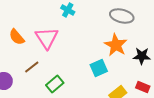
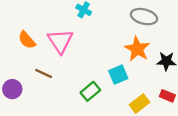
brown line: (32, 67) -> (44, 73), turned 63
green rectangle: (55, 84) -> (90, 91), moved

